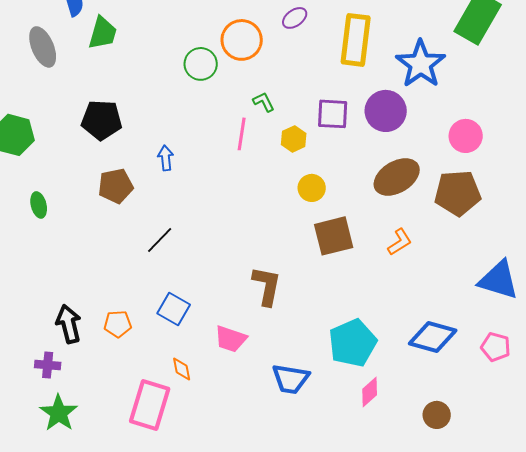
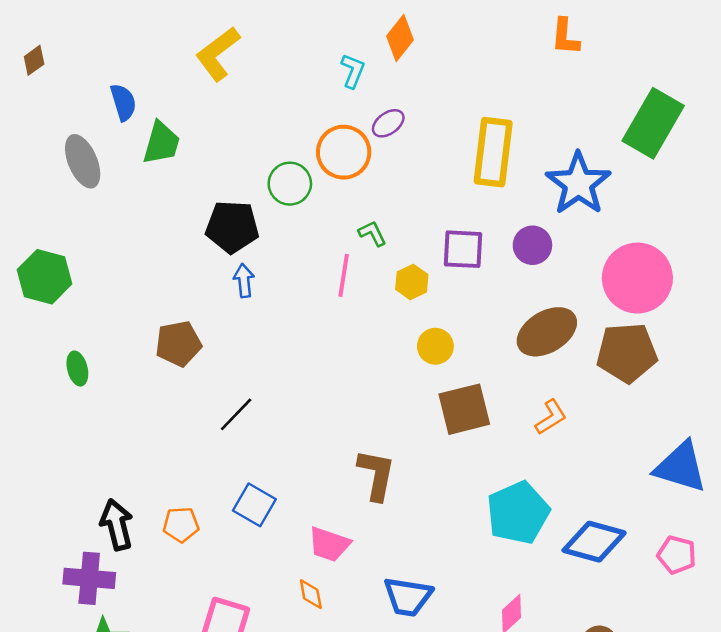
purple ellipse: (295, 18) -> (388, 123), moved
purple circle: (386, 111) -> (532, 245), size x0.7
black pentagon: (102, 120) -> (232, 227), moved
pink circle: (466, 136) -> (637, 278), size x1.6
blue arrow: (166, 158) -> (244, 281), moved
cyan pentagon: (353, 343) -> (518, 513), moved
purple cross: (48, 365) -> (89, 578), size x1.5
orange diamond: (182, 369) -> (311, 594), moved

